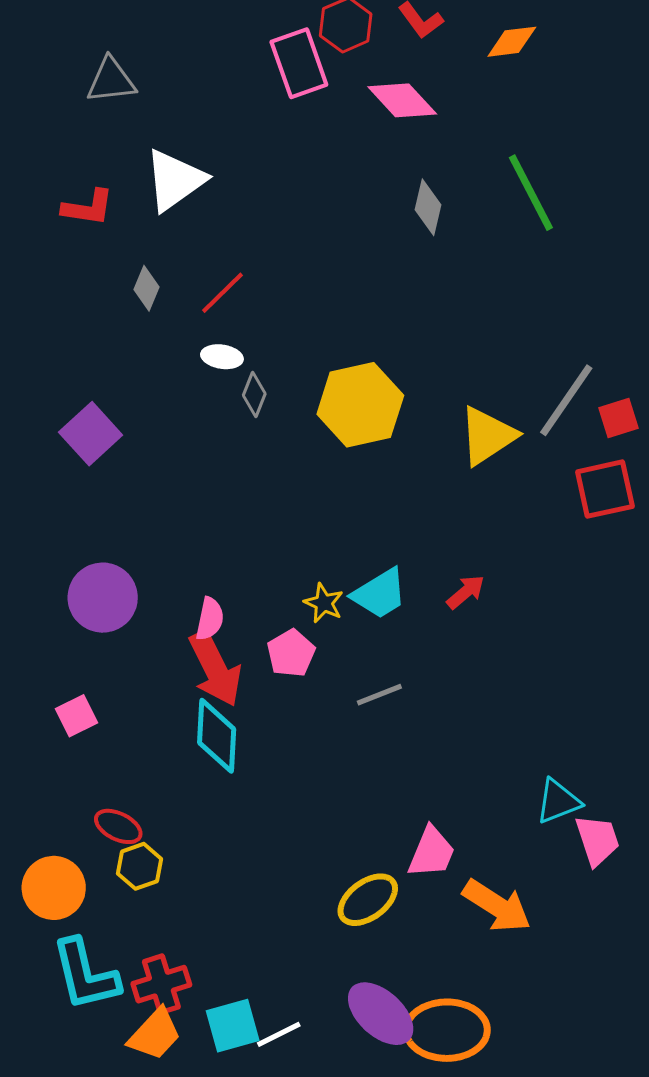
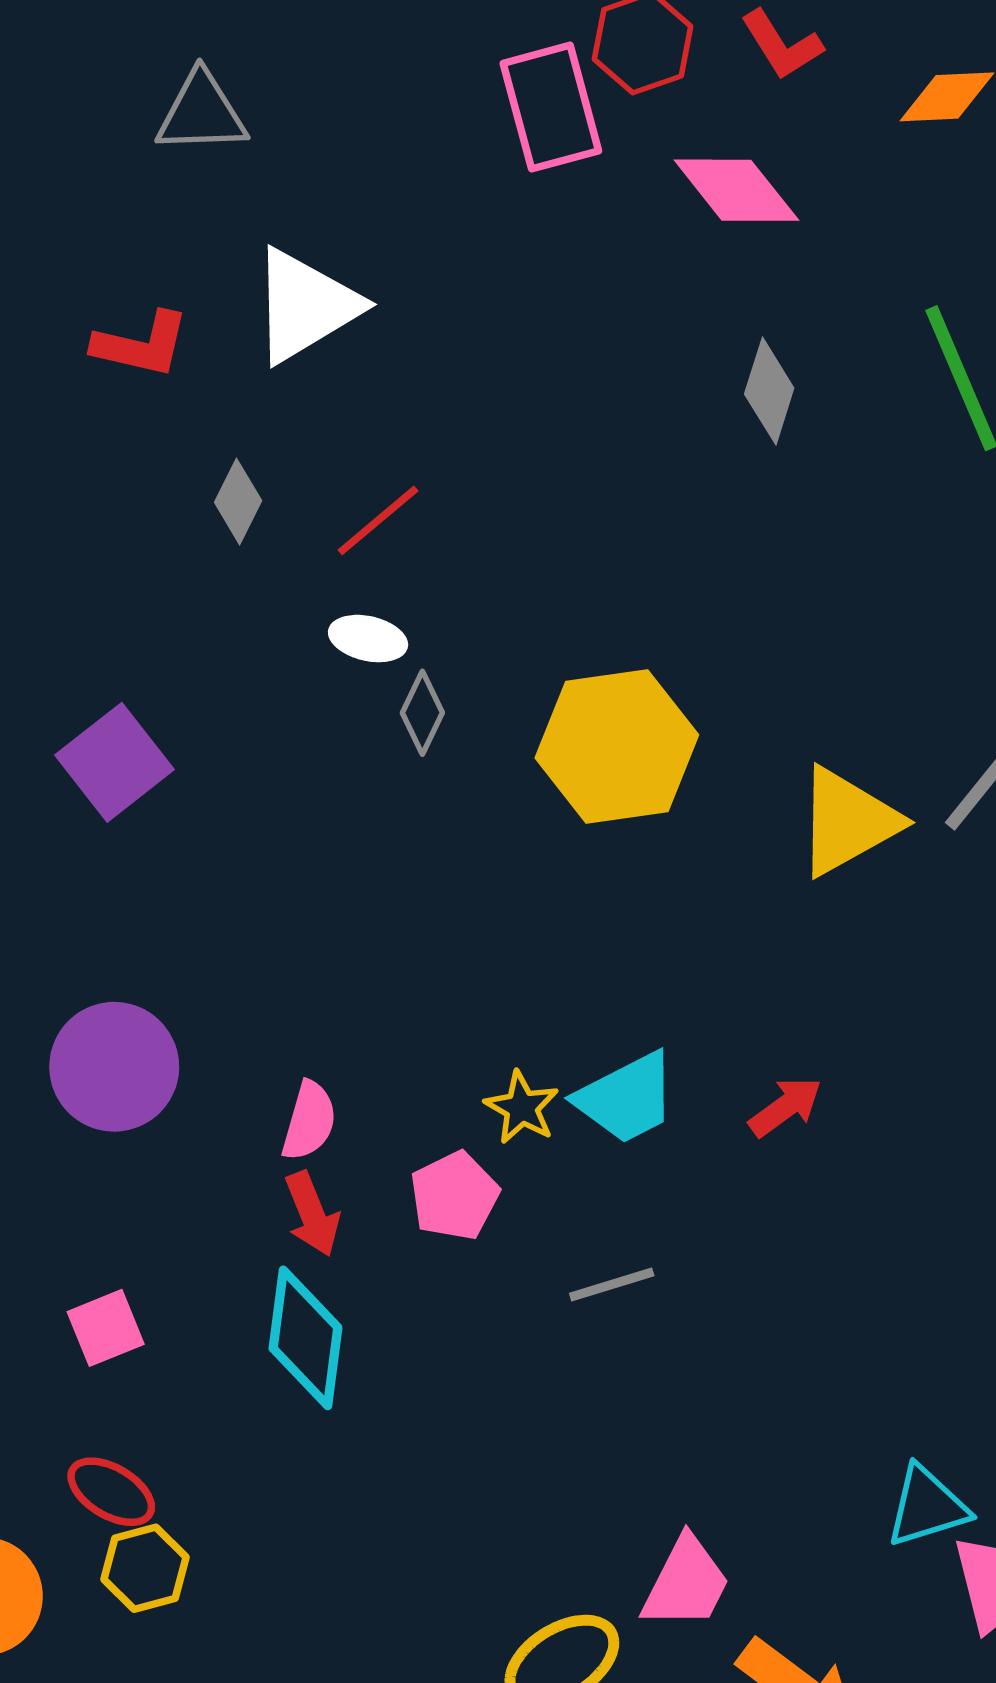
red arrow: (215, 669) -> (312, 1214), size x0.6
pink square: (76, 716) -> (106, 1328), moved

